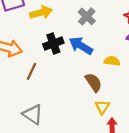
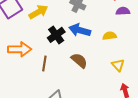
brown semicircle: (94, 82) -> (79, 60), moved
yellow triangle: (102, 107) -> (118, 65), moved

